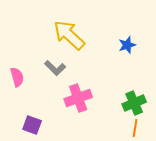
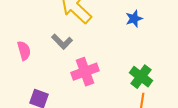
green cross: (134, 103) -> (141, 77), turned -30

